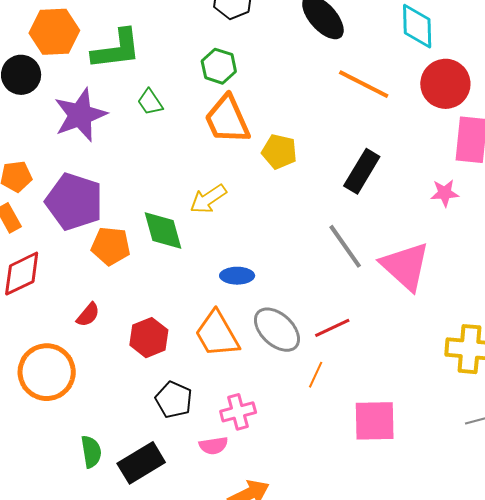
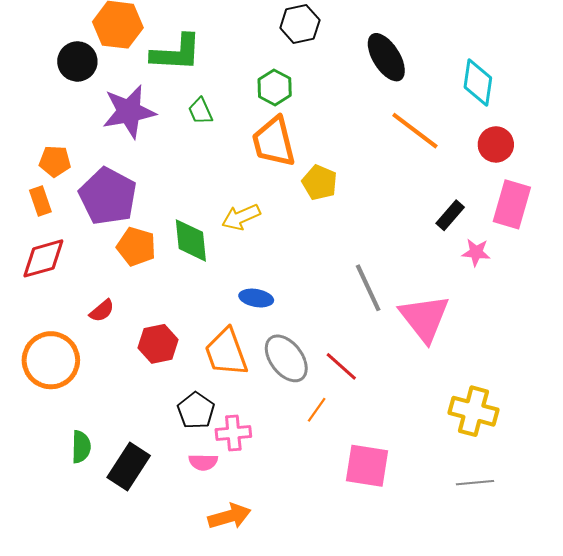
red circle: (445, 84) -> (496, 144), size x0.7
black rectangle: (362, 171) -> (450, 215), moved, size x0.7
red line: (332, 328) -> (341, 366), turned 57
black pentagon: (174, 400) -> (196, 411), moved
black rectangle: (141, 463) -> (129, 467), turned -36

